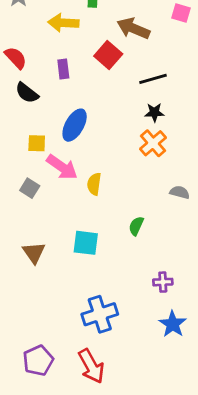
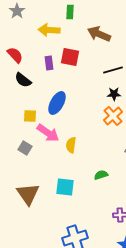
red square: (108, 55) -> (70, 57), moved, turned -30
green semicircle: (136, 226) -> (101, 175), turned 48
brown triangle: (34, 253) -> (28, 194), size x1.4

